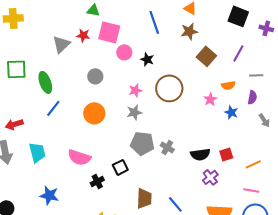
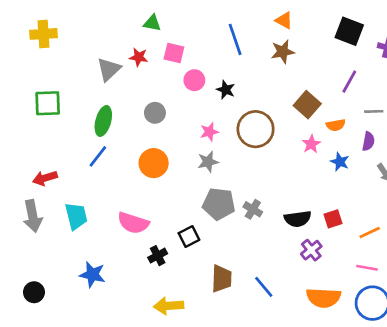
pink square: (109, 32) -> (174, 53), size x0.7
brown square: (206, 56) -> (307, 105), moved
green ellipse: (45, 82) -> (103, 121), moved, turned 35

